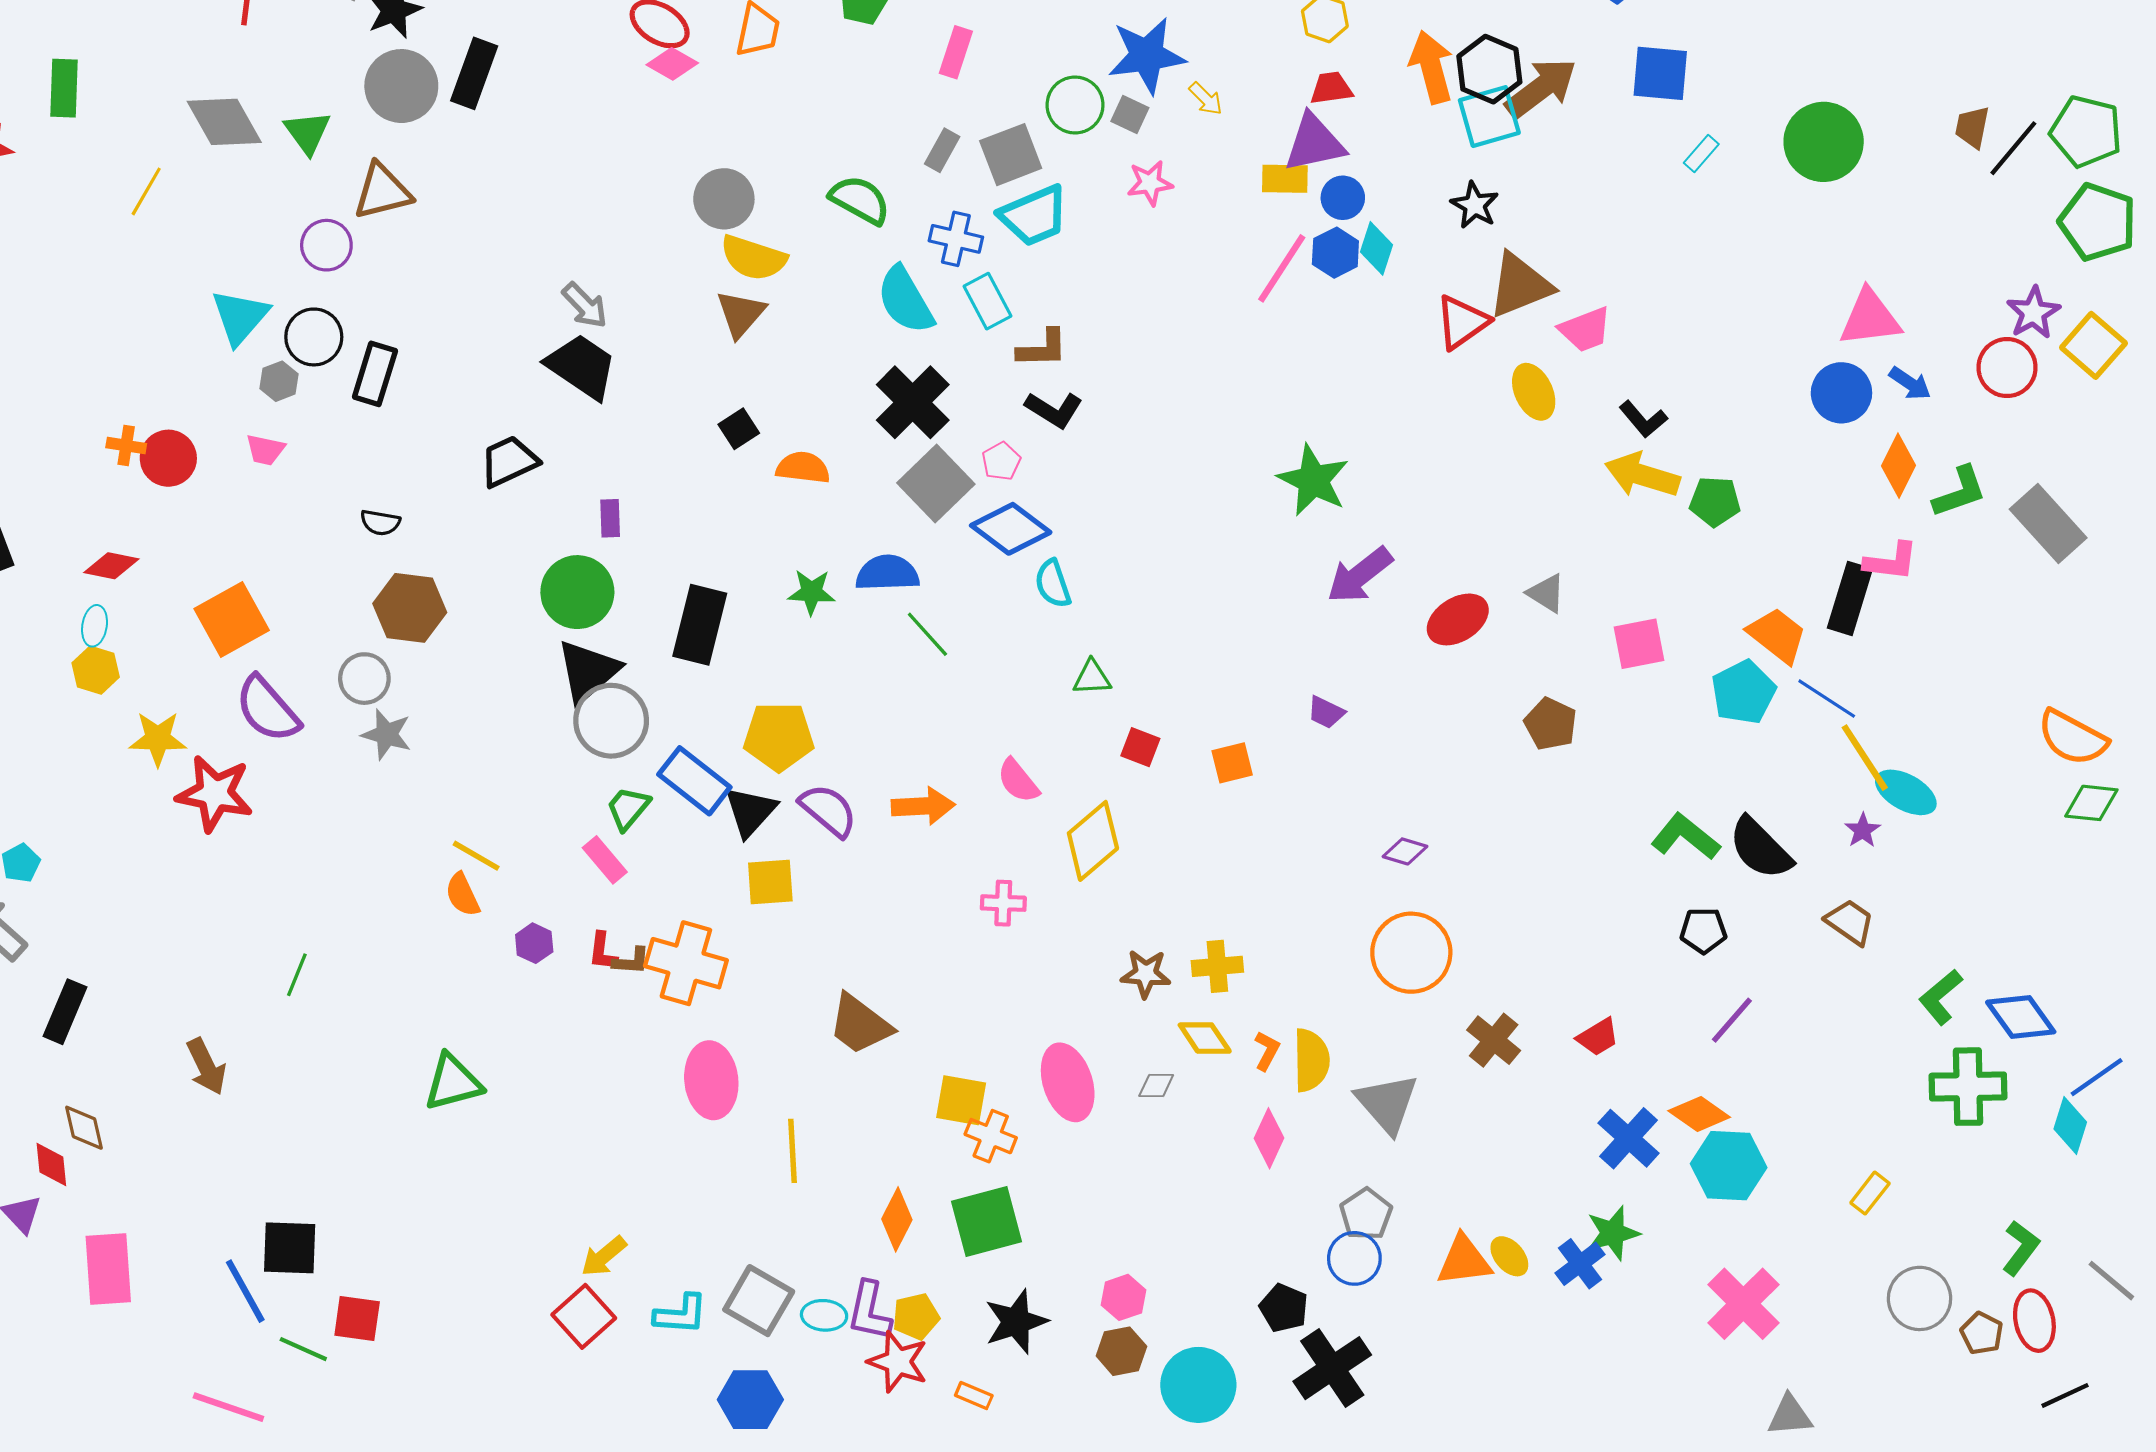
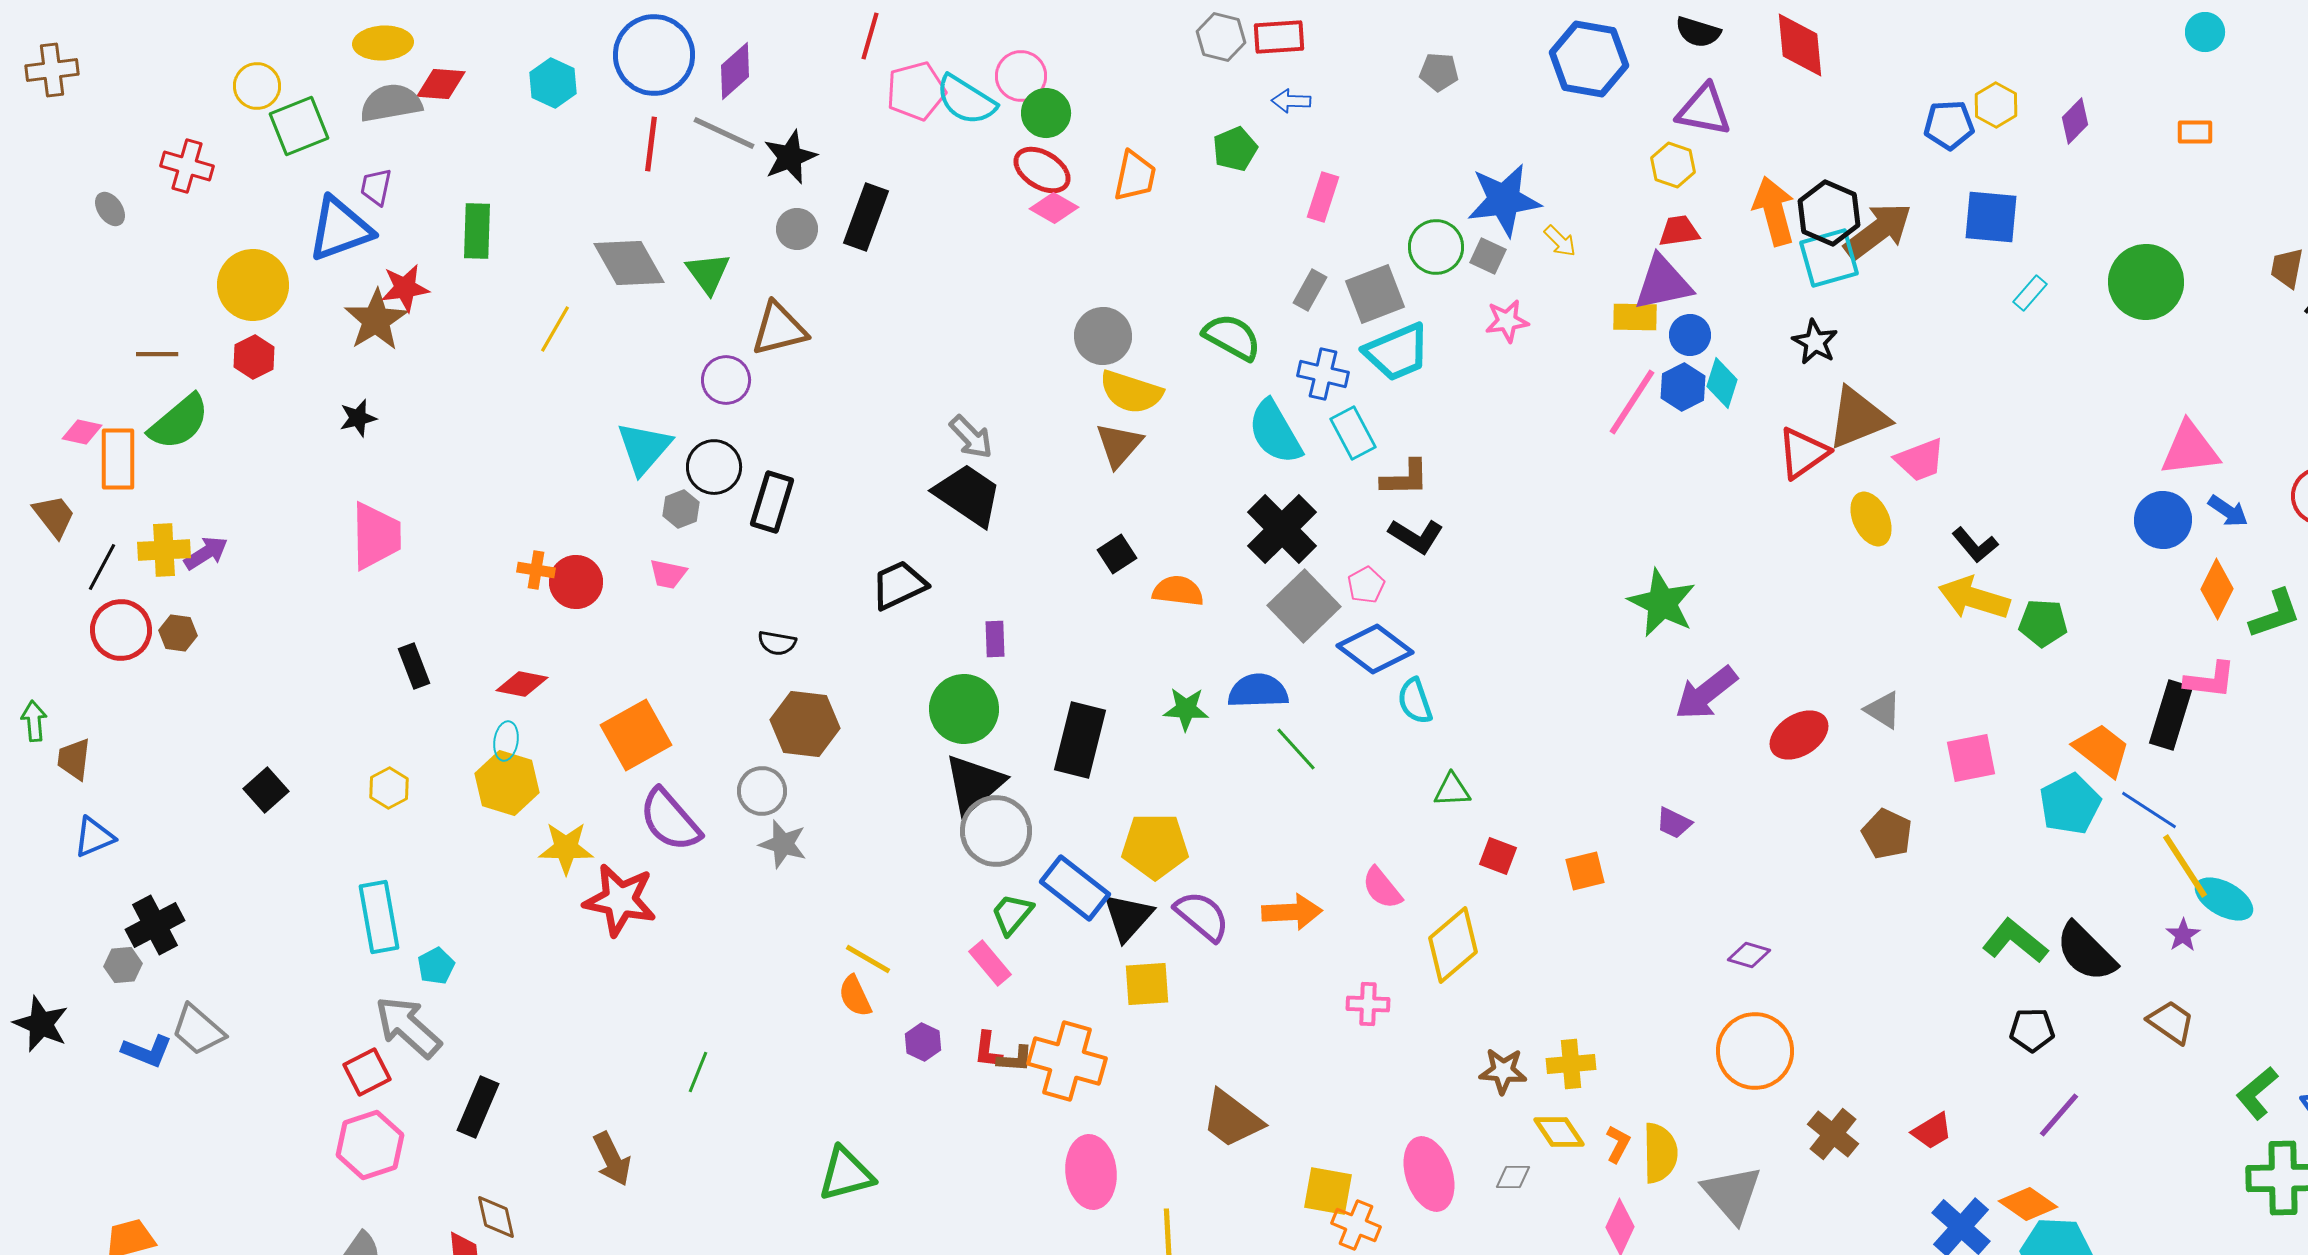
gray circle: (401, 86) -> (797, 229), size x0.6
yellow hexagon: (96, 670) -> (507, 783), size x1.4

